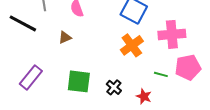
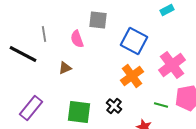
pink cross: (172, 34) -> (172, 65), turned -32
black cross: (114, 87) -> (114, 106), moved

